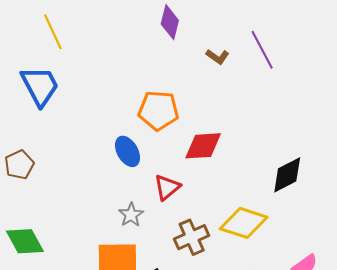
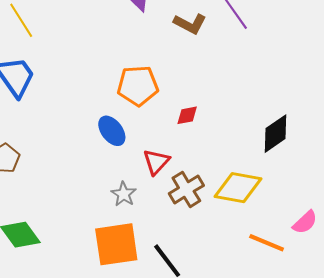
brown L-shape: (218, 57) -> (190, 24), size x1.4
red diamond: (203, 146) -> (187, 115), size x0.6
brown cross: (192, 237) -> (186, 189), moved

